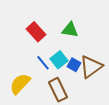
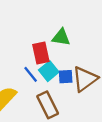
red rectangle: (36, 32) -> (41, 53), moved, turned 30
blue square: (74, 65) -> (66, 77), turned -32

